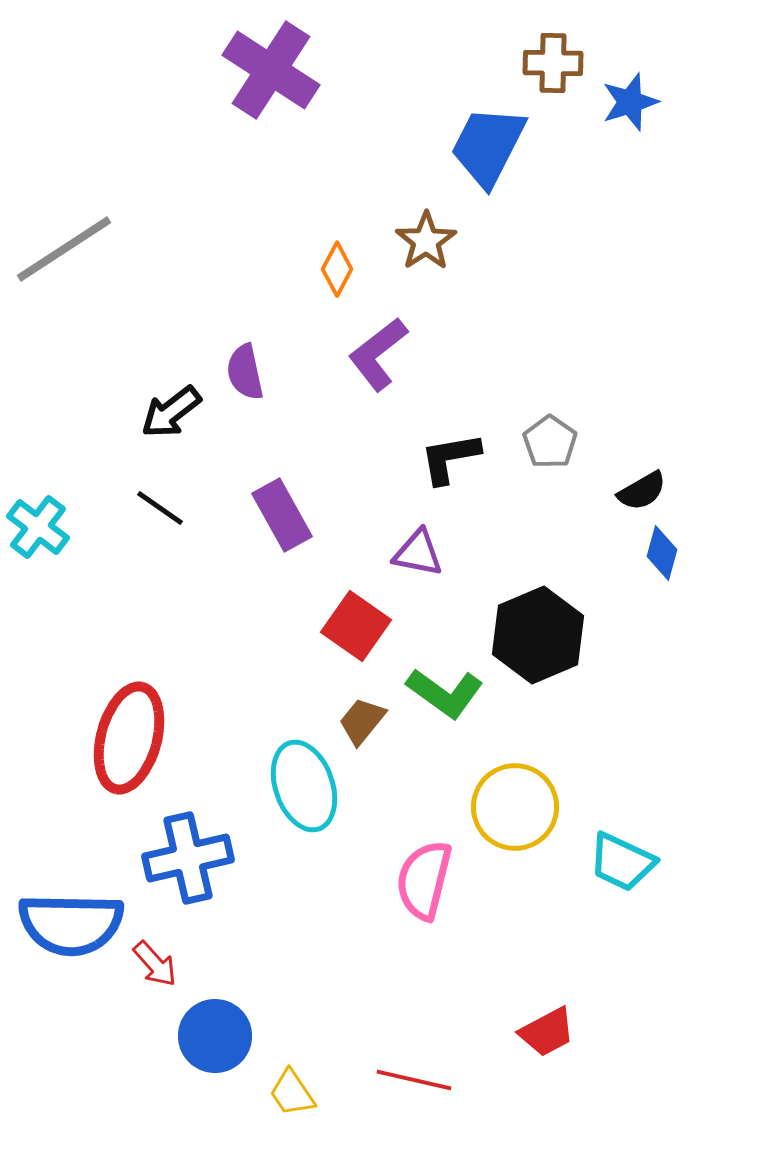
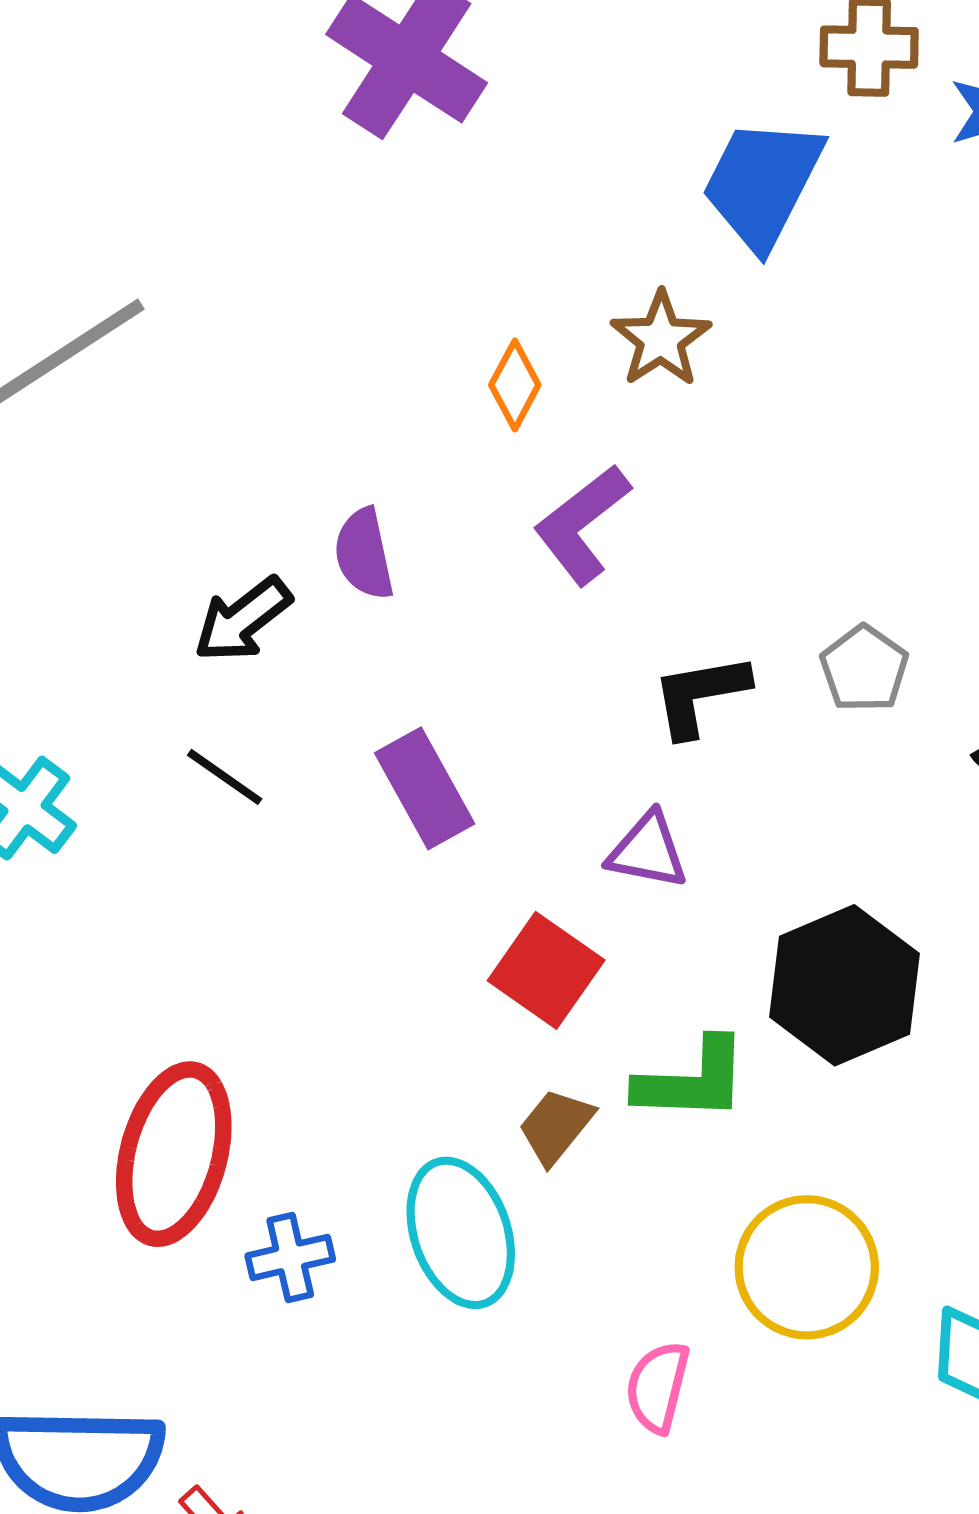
green L-shape: (445, 693) -> (692, 1080), turned -34
blue cross: (188, 858) -> (290, 1257), moved, size x0.6
pink semicircle: (424, 880) -> (658, 1387), size x0.7

